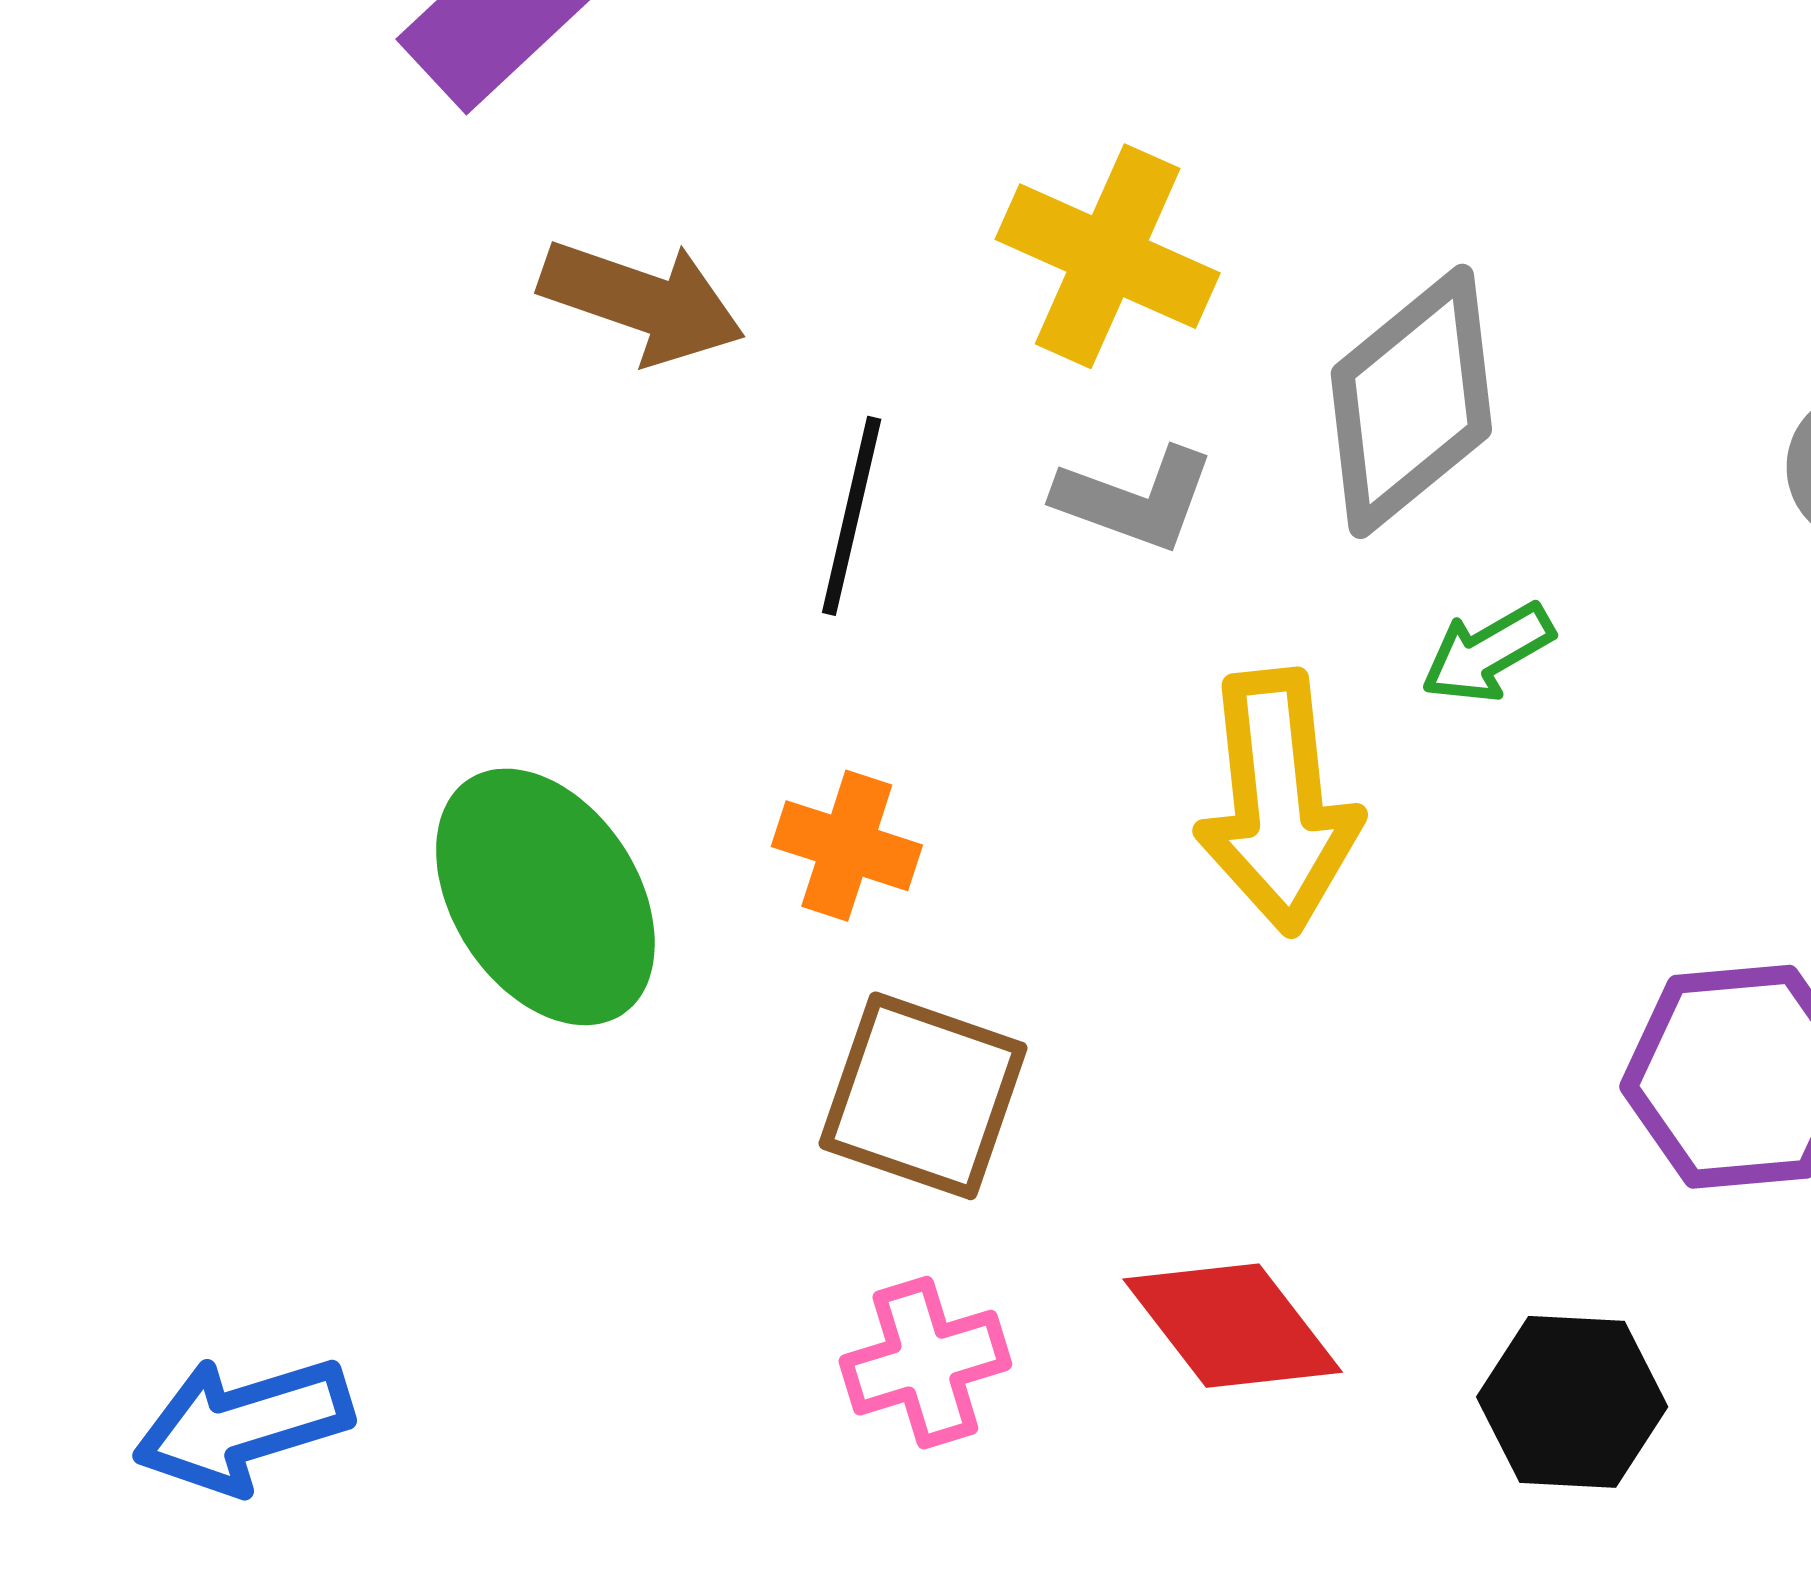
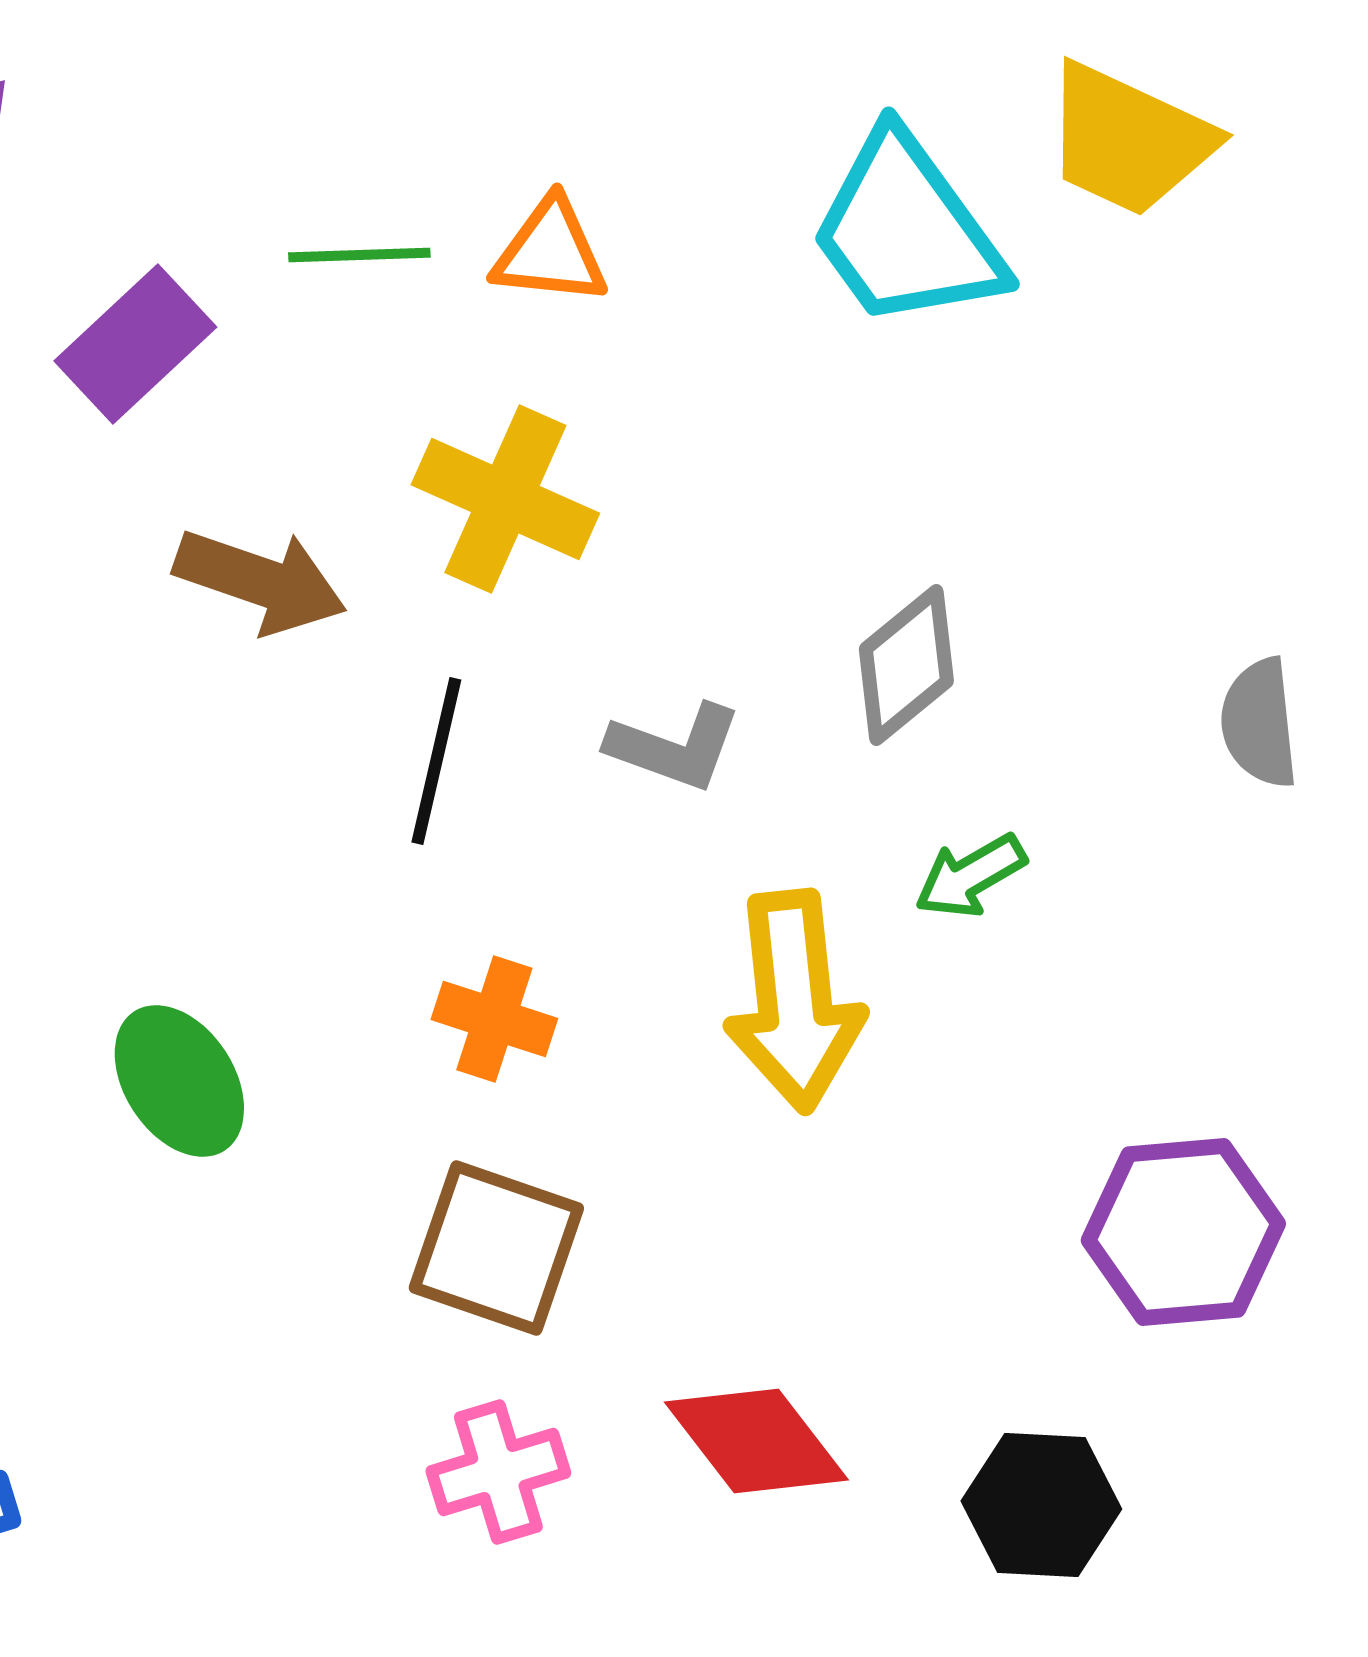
yellow cross: (1108, 256) -> (505, 499), moved
gray diamond: (1411, 401) -> (906, 665), size x0.7
orange cross: (847, 846) -> (494, 1019), moved
green ellipse: (545, 897) -> (179, 1081), size x0.7

